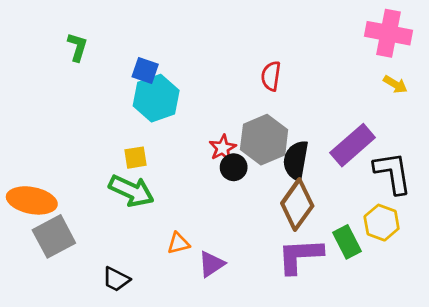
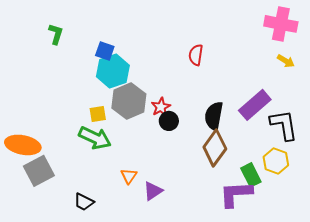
gray hexagon: (264, 140) -> (129, 101), moved
orange triangle: (178, 243) -> (129, 176), turned -42
purple L-shape: (300, 256) -> (236, 194), moved

